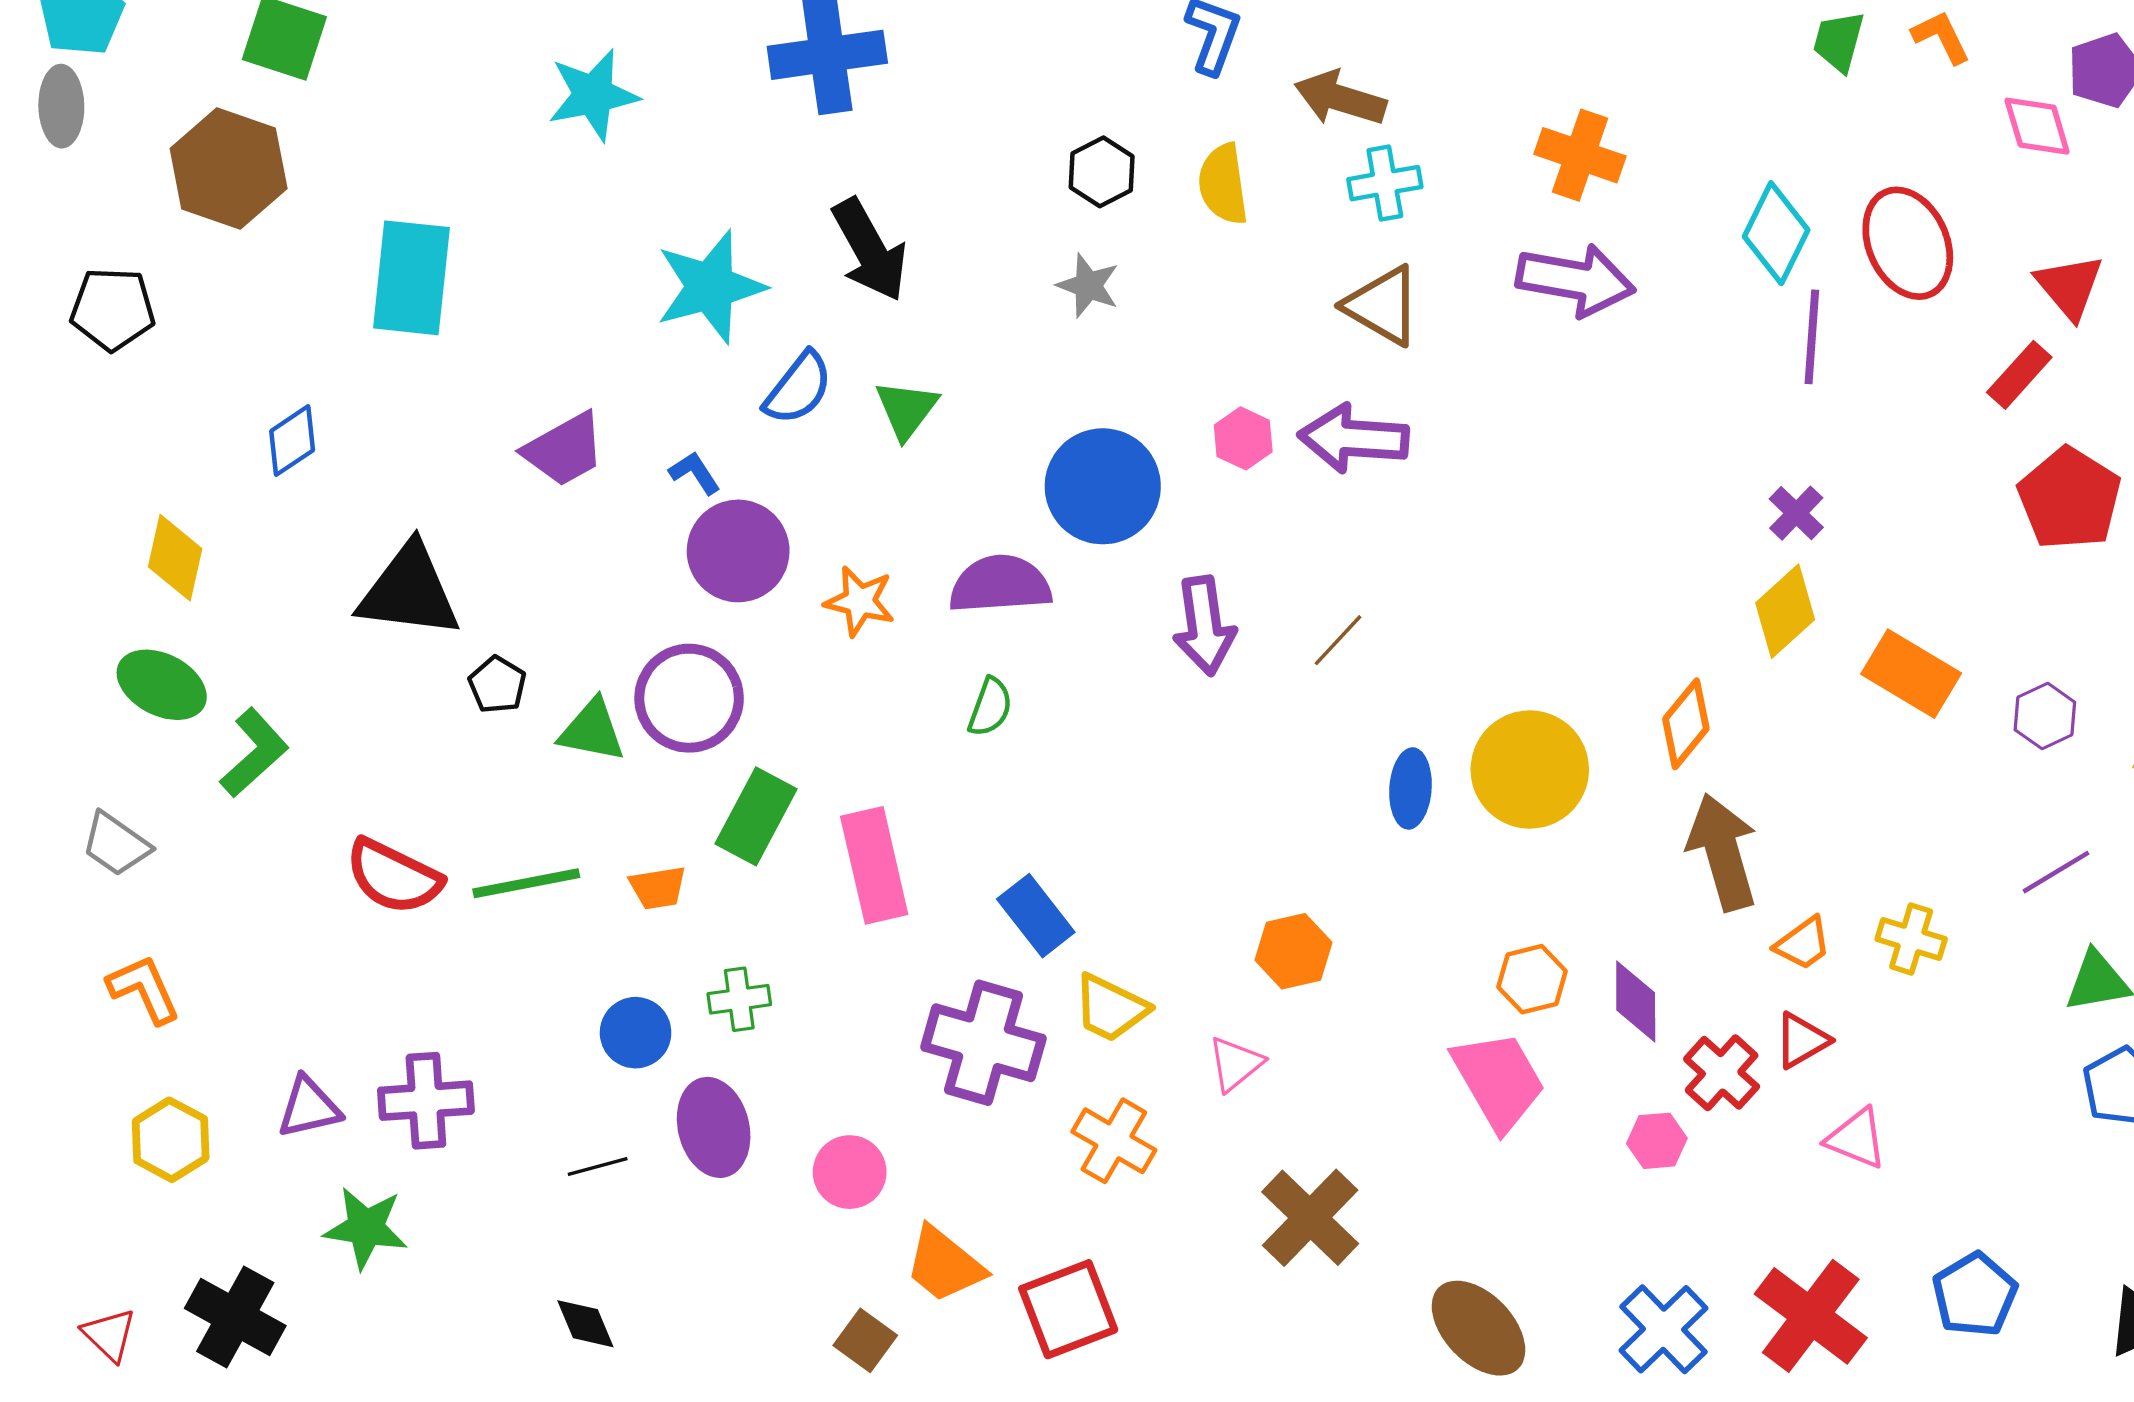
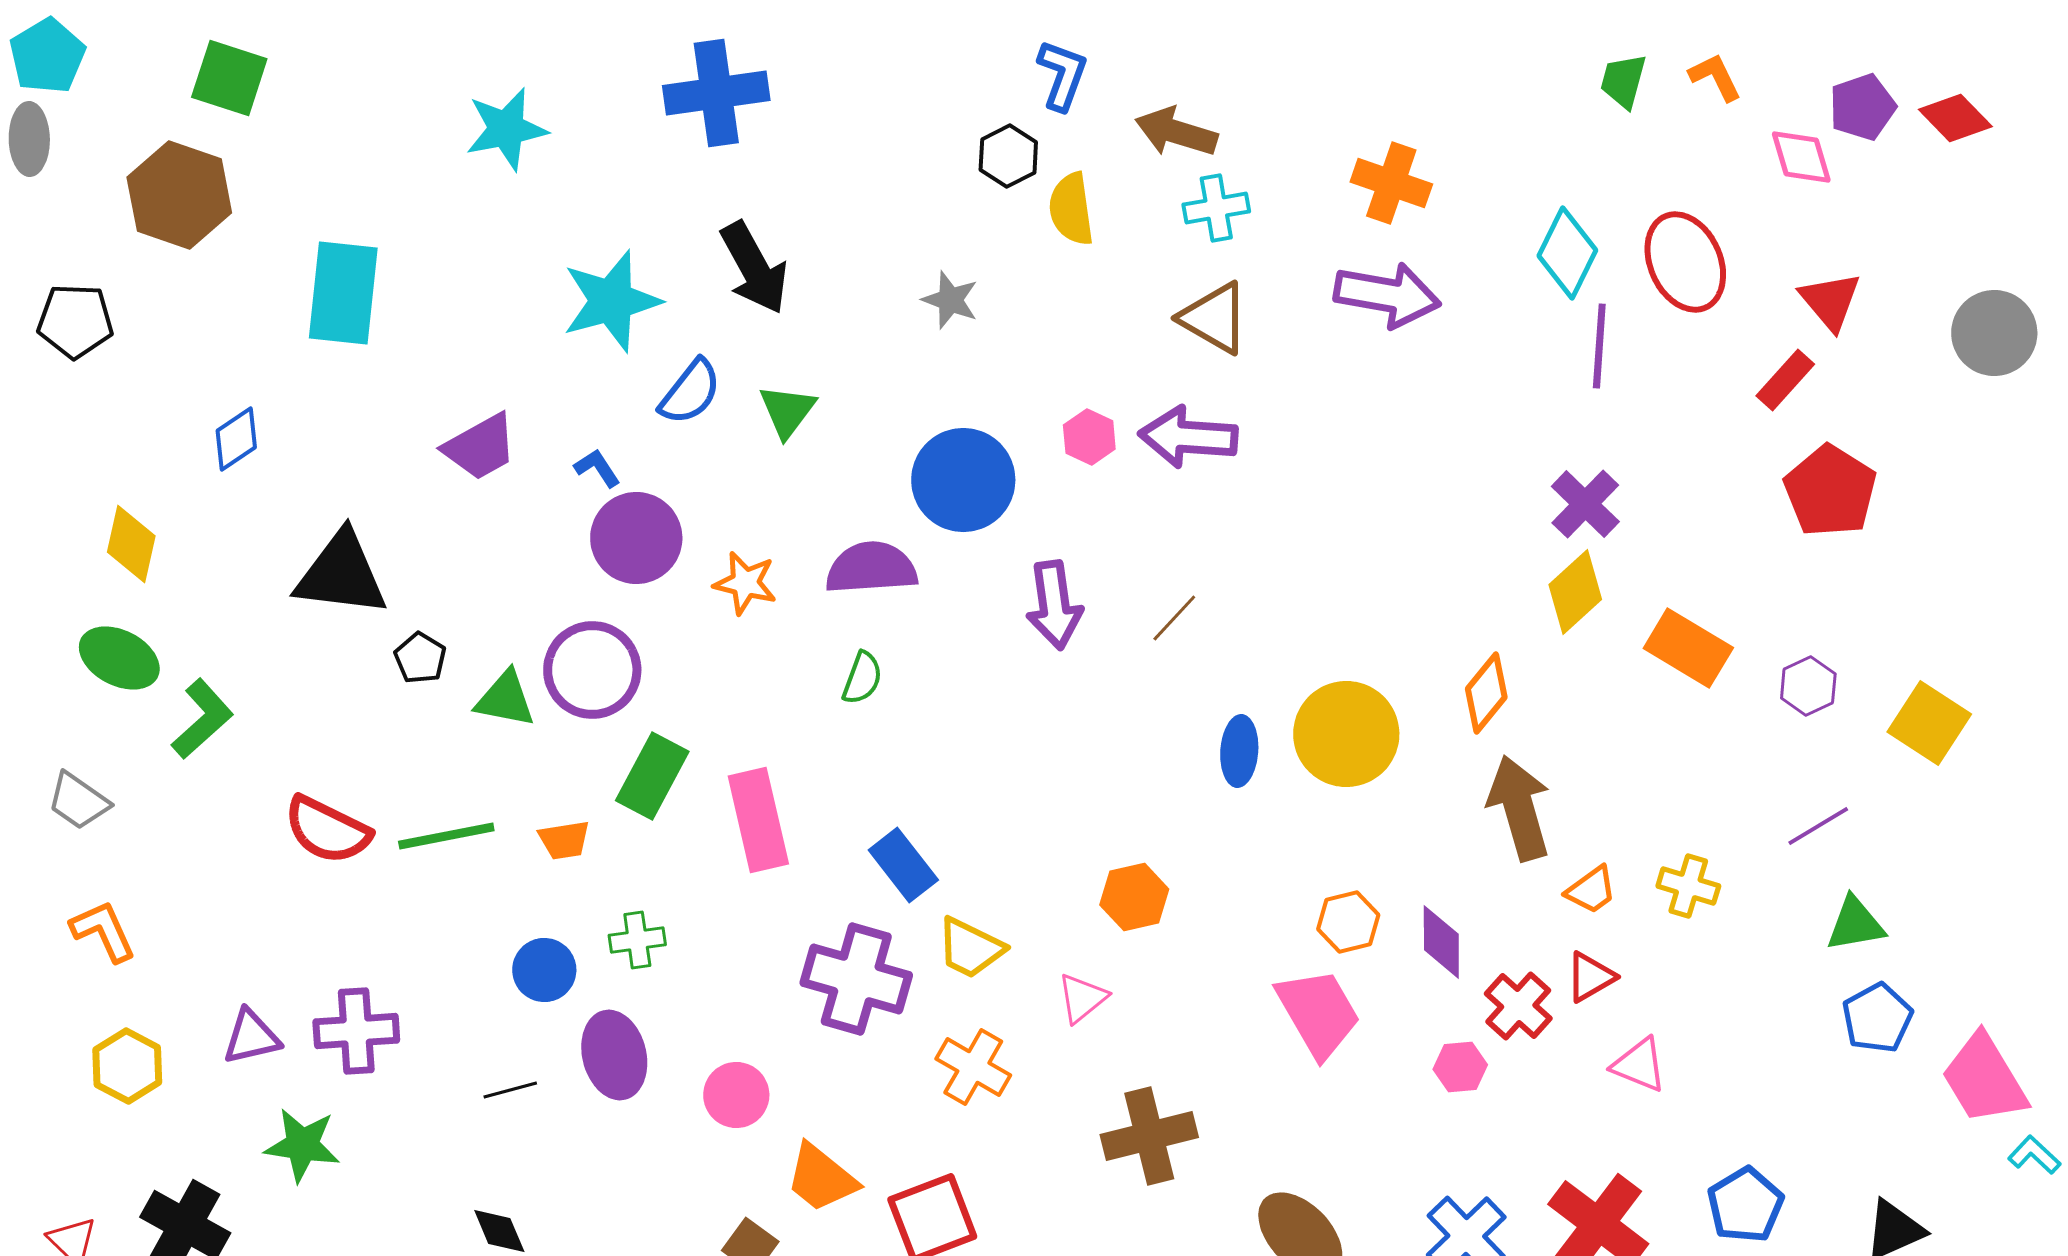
black hexagon: (1102, 172) -> (1008, 156), moved
purple cross: (1796, 513) -> (1585, 504), size x1.4
brown cross: (1310, 1218) -> (1149, 1136), turned 32

